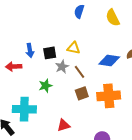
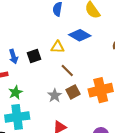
blue diamond: (109, 61) -> (80, 35), moved, turned 30
gray star: (62, 67) -> (55, 95), moved
green star: (45, 86) -> (15, 92), moved

